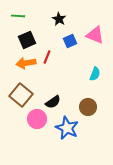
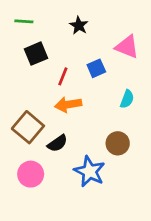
blue square: (70, 41) -> (96, 68), moved
orange arrow: (26, 63) -> (68, 104), moved
black semicircle: (53, 102) -> (57, 143), moved
pink circle: (37, 119) -> (31, 174), moved

